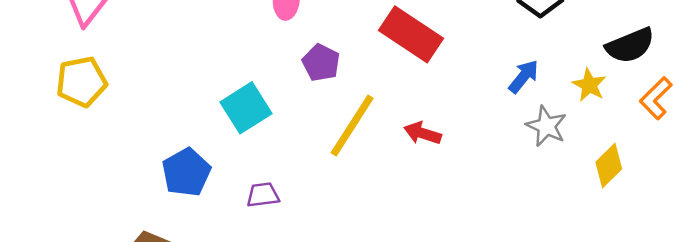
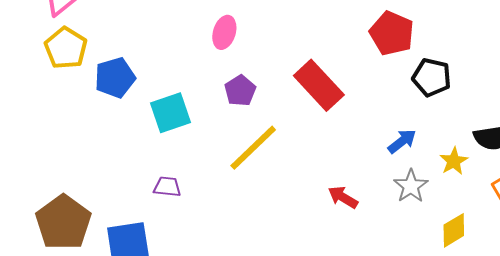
yellow pentagon: (81, 82) -> (66, 48), moved, turned 30
red arrow: (423, 133) -> (343, 197), moved
blue pentagon: (186, 172) -> (115, 78), moved

